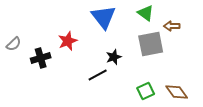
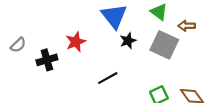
gray square: (151, 44) -> (164, 45), turned 36
black star: (114, 57) -> (128, 41), moved

